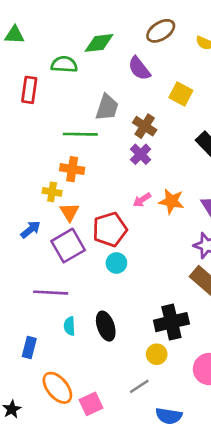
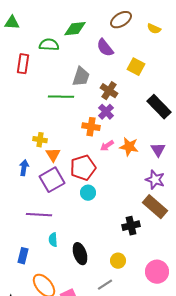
orange cross: (72, 169) -> (91, 127), moved
blue arrow: (31, 229) -> (24, 168), turned -42
black cross: (171, 322) -> (131, 226), moved, size x0.7
black ellipse: (106, 326) -> (80, 254), moved

